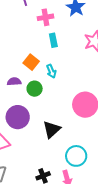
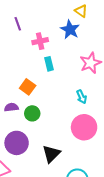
cyan arrow: (51, 71) -> (82, 97), moved

